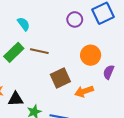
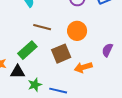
green rectangle: (14, 52) -> (27, 50), moved
orange circle: (91, 55) -> (77, 31), moved

